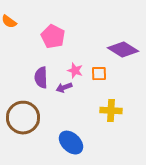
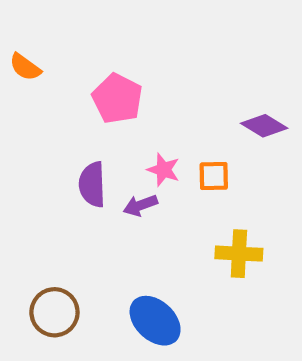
purple diamond: (123, 50) -> (264, 126), size x0.7
brown circle: (23, 118) -> (54, 312), moved, size x0.7

